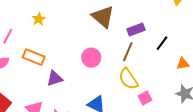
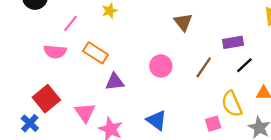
brown triangle: (103, 17) -> (183, 22), size x0.7
purple rectangle: (136, 30) -> (233, 42), moved
yellow semicircle: (128, 79) -> (232, 104), moved

